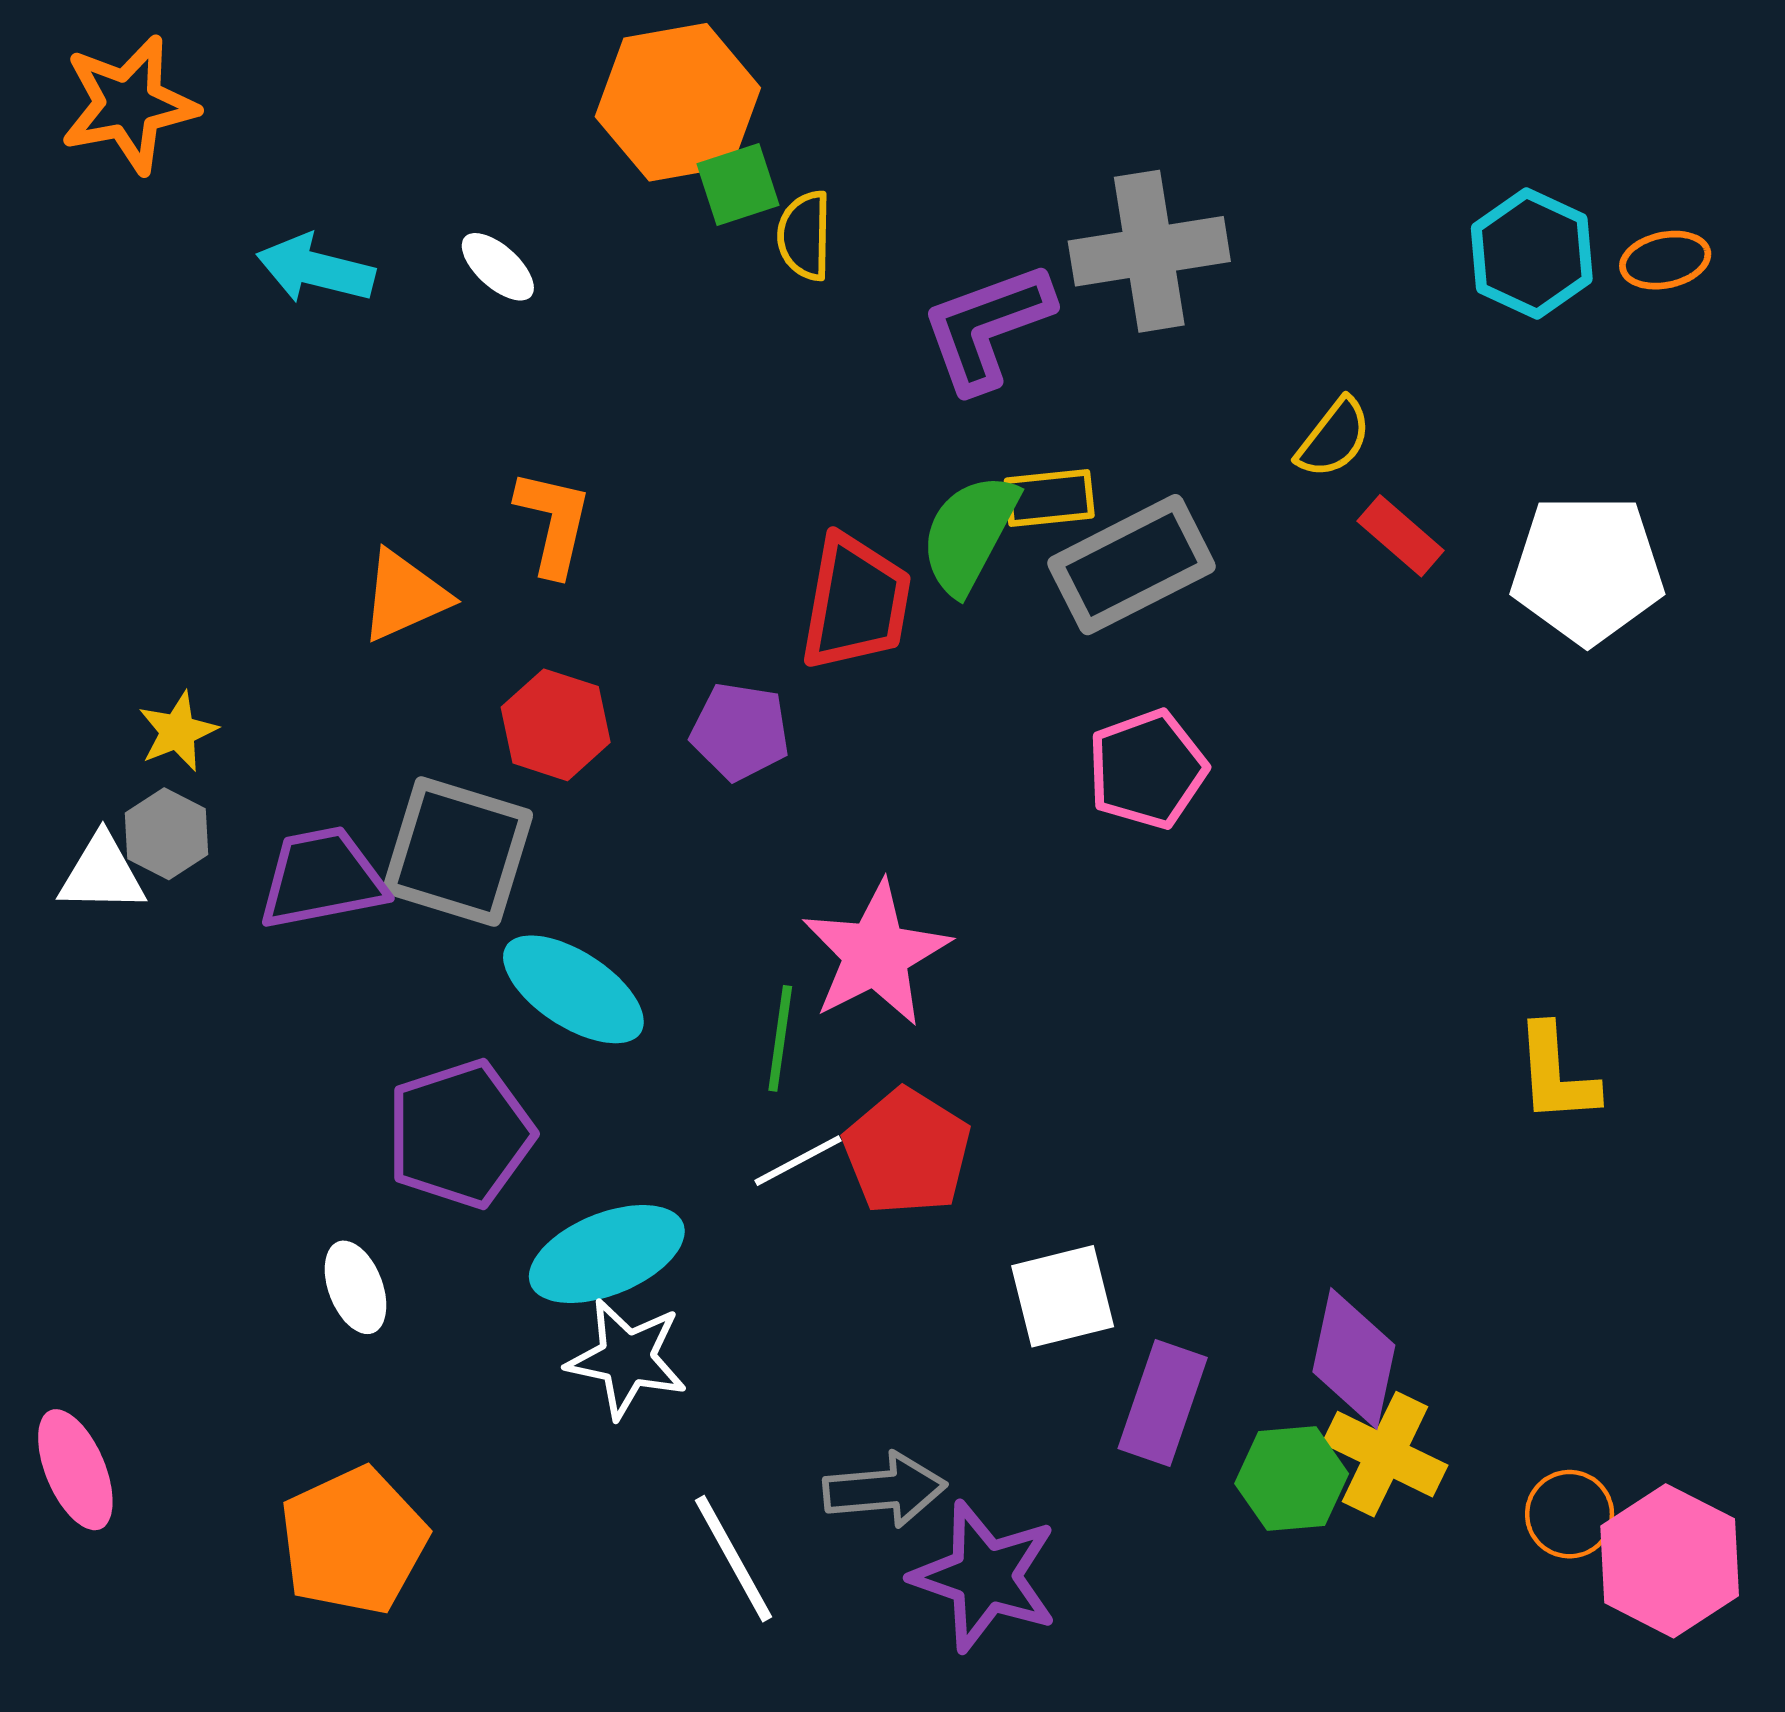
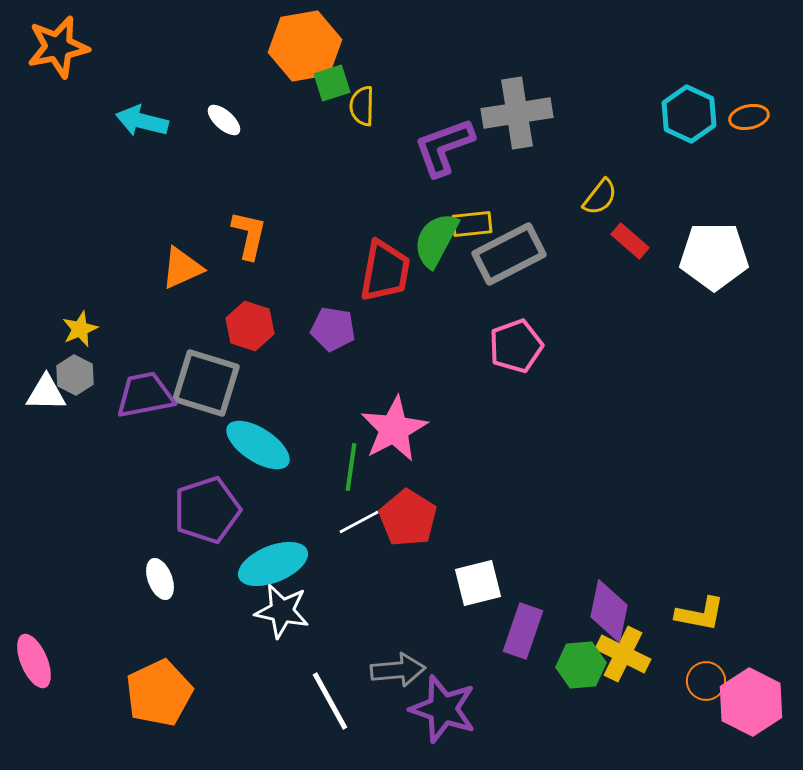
yellow L-shape: (1556, 1074) -> (700, 614), moved, turned -75

